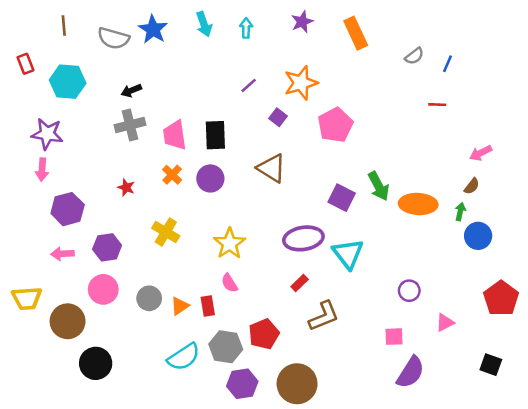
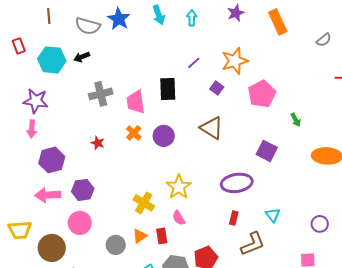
black arrow: (131, 91) -> (82, 57), moved
black rectangle: (215, 135) -> (168, 89), moved
green arrow: (379, 186) -> (296, 120), moved, size x0.6
yellow cross: (166, 232) -> (144, 203), moved
pink arrow: (62, 254) -> (48, 195), size x1.4
cyan triangle: (348, 254) -> (273, 215), moved, size x0.6
red rectangle: (300, 283) -> (234, 218), turned -32
gray circle: (149, 298) -> (116, 245), moved

